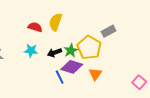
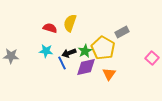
purple diamond: (72, 67) -> (86, 67), turned -30
blue line: (60, 77) -> (62, 63), moved
pink square: (139, 82) -> (152, 58), moved

